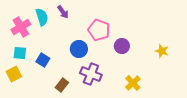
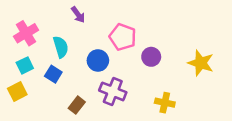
cyan semicircle: (42, 17) -> (61, 47), moved
yellow star: (162, 51) -> (201, 63), size x1.5
cyan square: (20, 53) -> (25, 65), turned -32
yellow cross: (133, 83) -> (165, 103), turned -35

